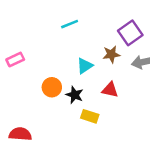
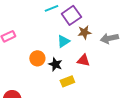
purple square: (130, 33) -> (71, 15), moved
yellow rectangle: (90, 116) -> (67, 81), turned -40

